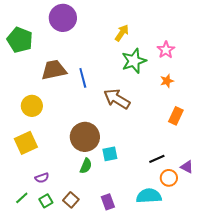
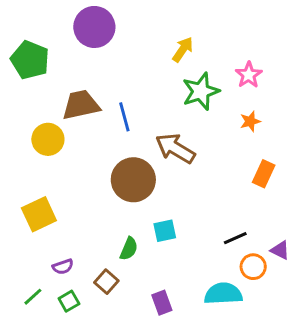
yellow circle: (32, 106) -> (48, 139), moved
brown circle: (85, 137) -> (133, 180), moved
brown square: (71, 200) -> (106, 282), moved

